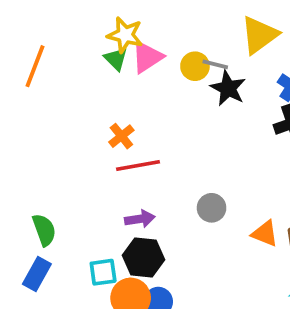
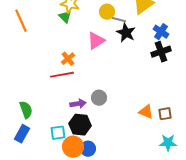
pink triangle: (147, 57) -> (96, 41), moved
orange line: (35, 66) -> (21, 21), turned -45
yellow circle: (195, 66) -> (107, 12), moved
red line: (138, 166) -> (62, 75), moved
gray circle: (212, 208) -> (99, 98), moved

